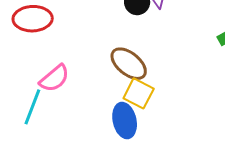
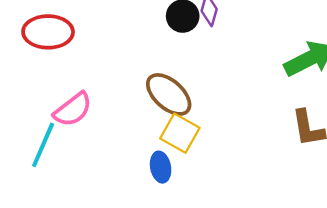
blue ellipse: (125, 121) -> (161, 167), size x0.7

